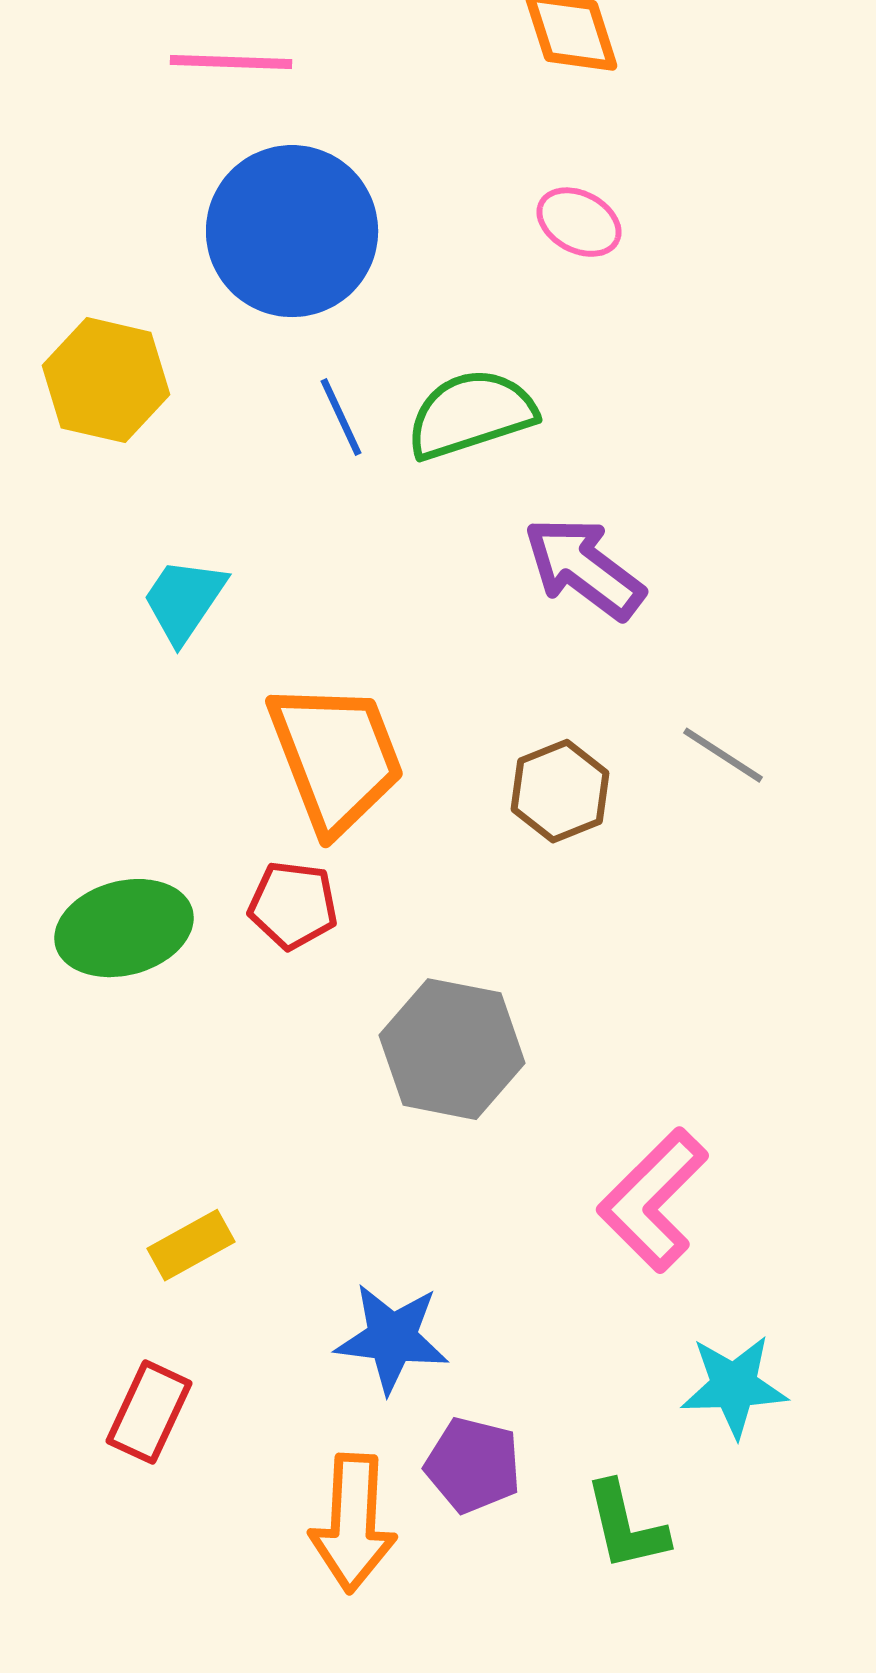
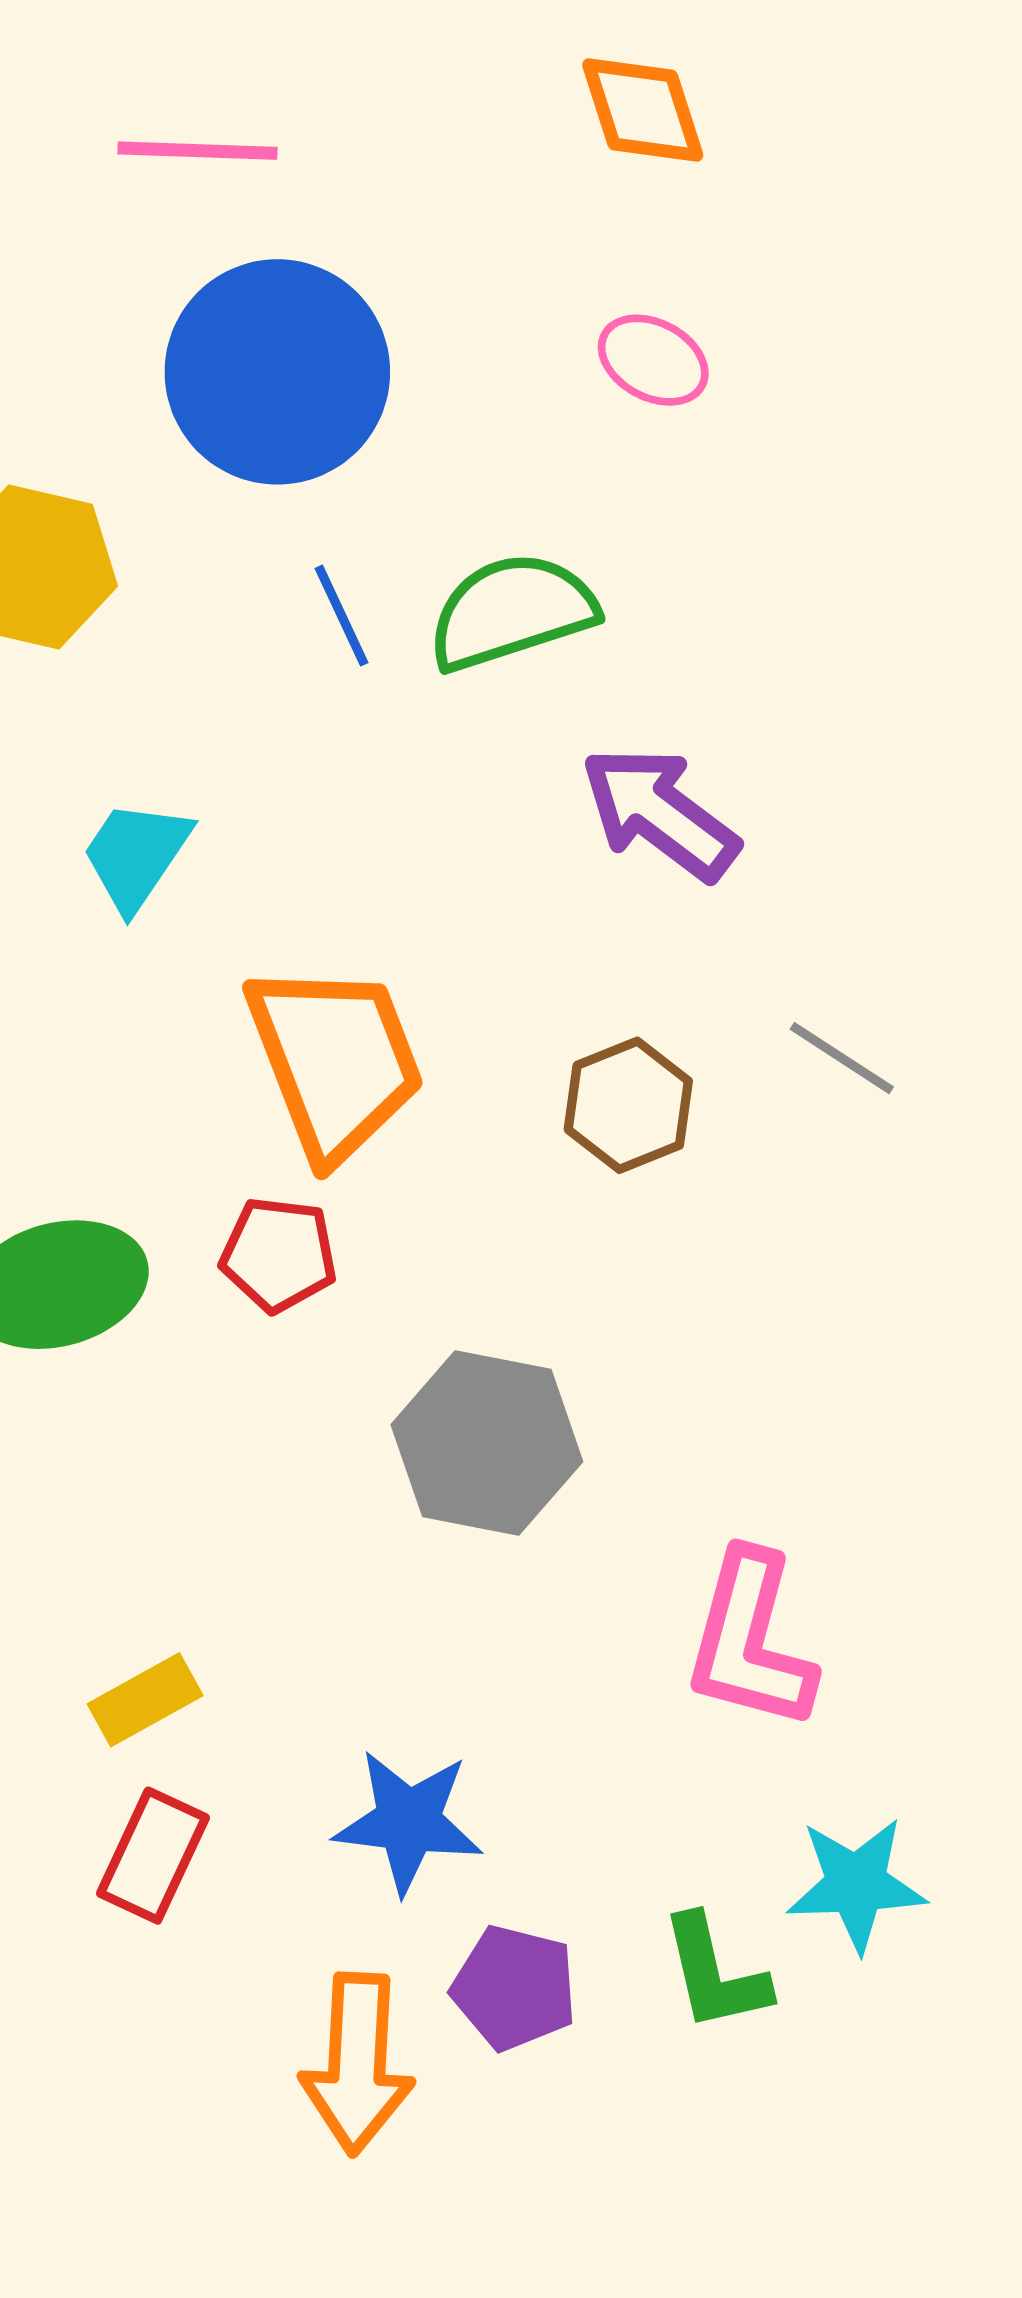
pink L-shape: (653, 1200) -> (750, 1641), turned -30
red rectangle: (149, 1412) -> (153, 1856), moved
green L-shape: (626, 1526) -> (715, 1973), moved

